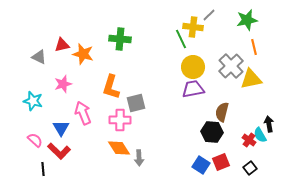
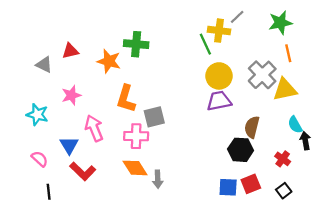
orange star: (83, 54) -> (109, 61), moved
cyan semicircle: (260, 135) -> (295, 125), moved
red L-shape: (59, 151) -> (83, 171), moved
blue square: (201, 165) -> (228, 187), turned -30

